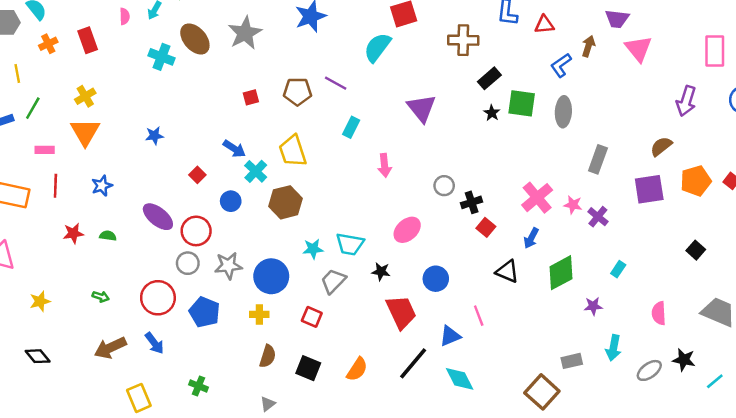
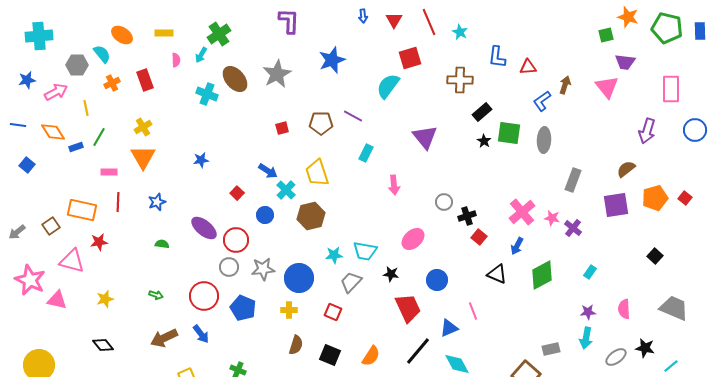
purple trapezoid: (617, 19) -> (625, 62), moved
red star: (73, 233) -> (99, 242), moved
purple star: (593, 306) -> (588, 312), moved

